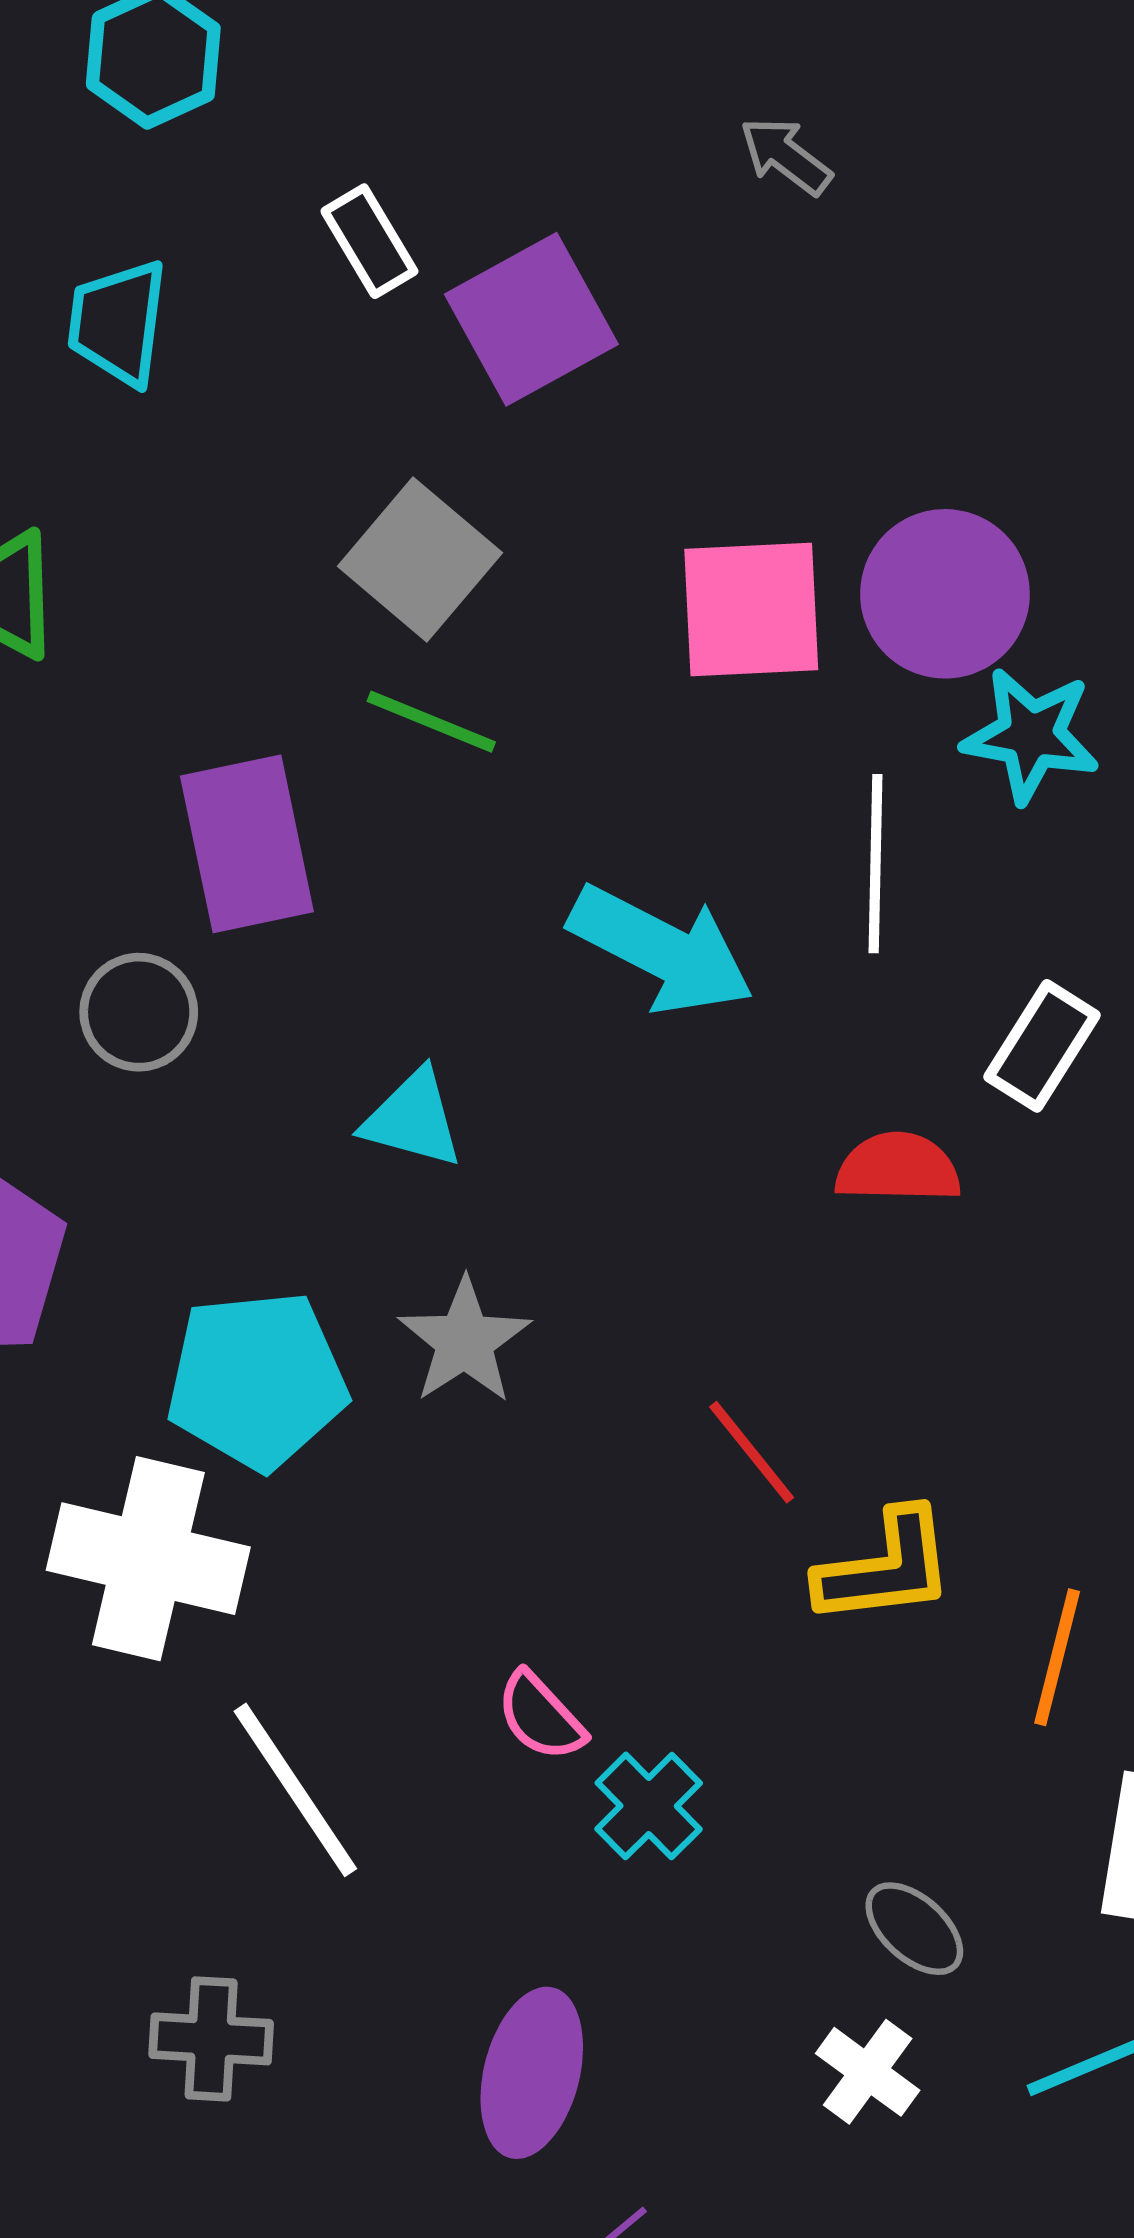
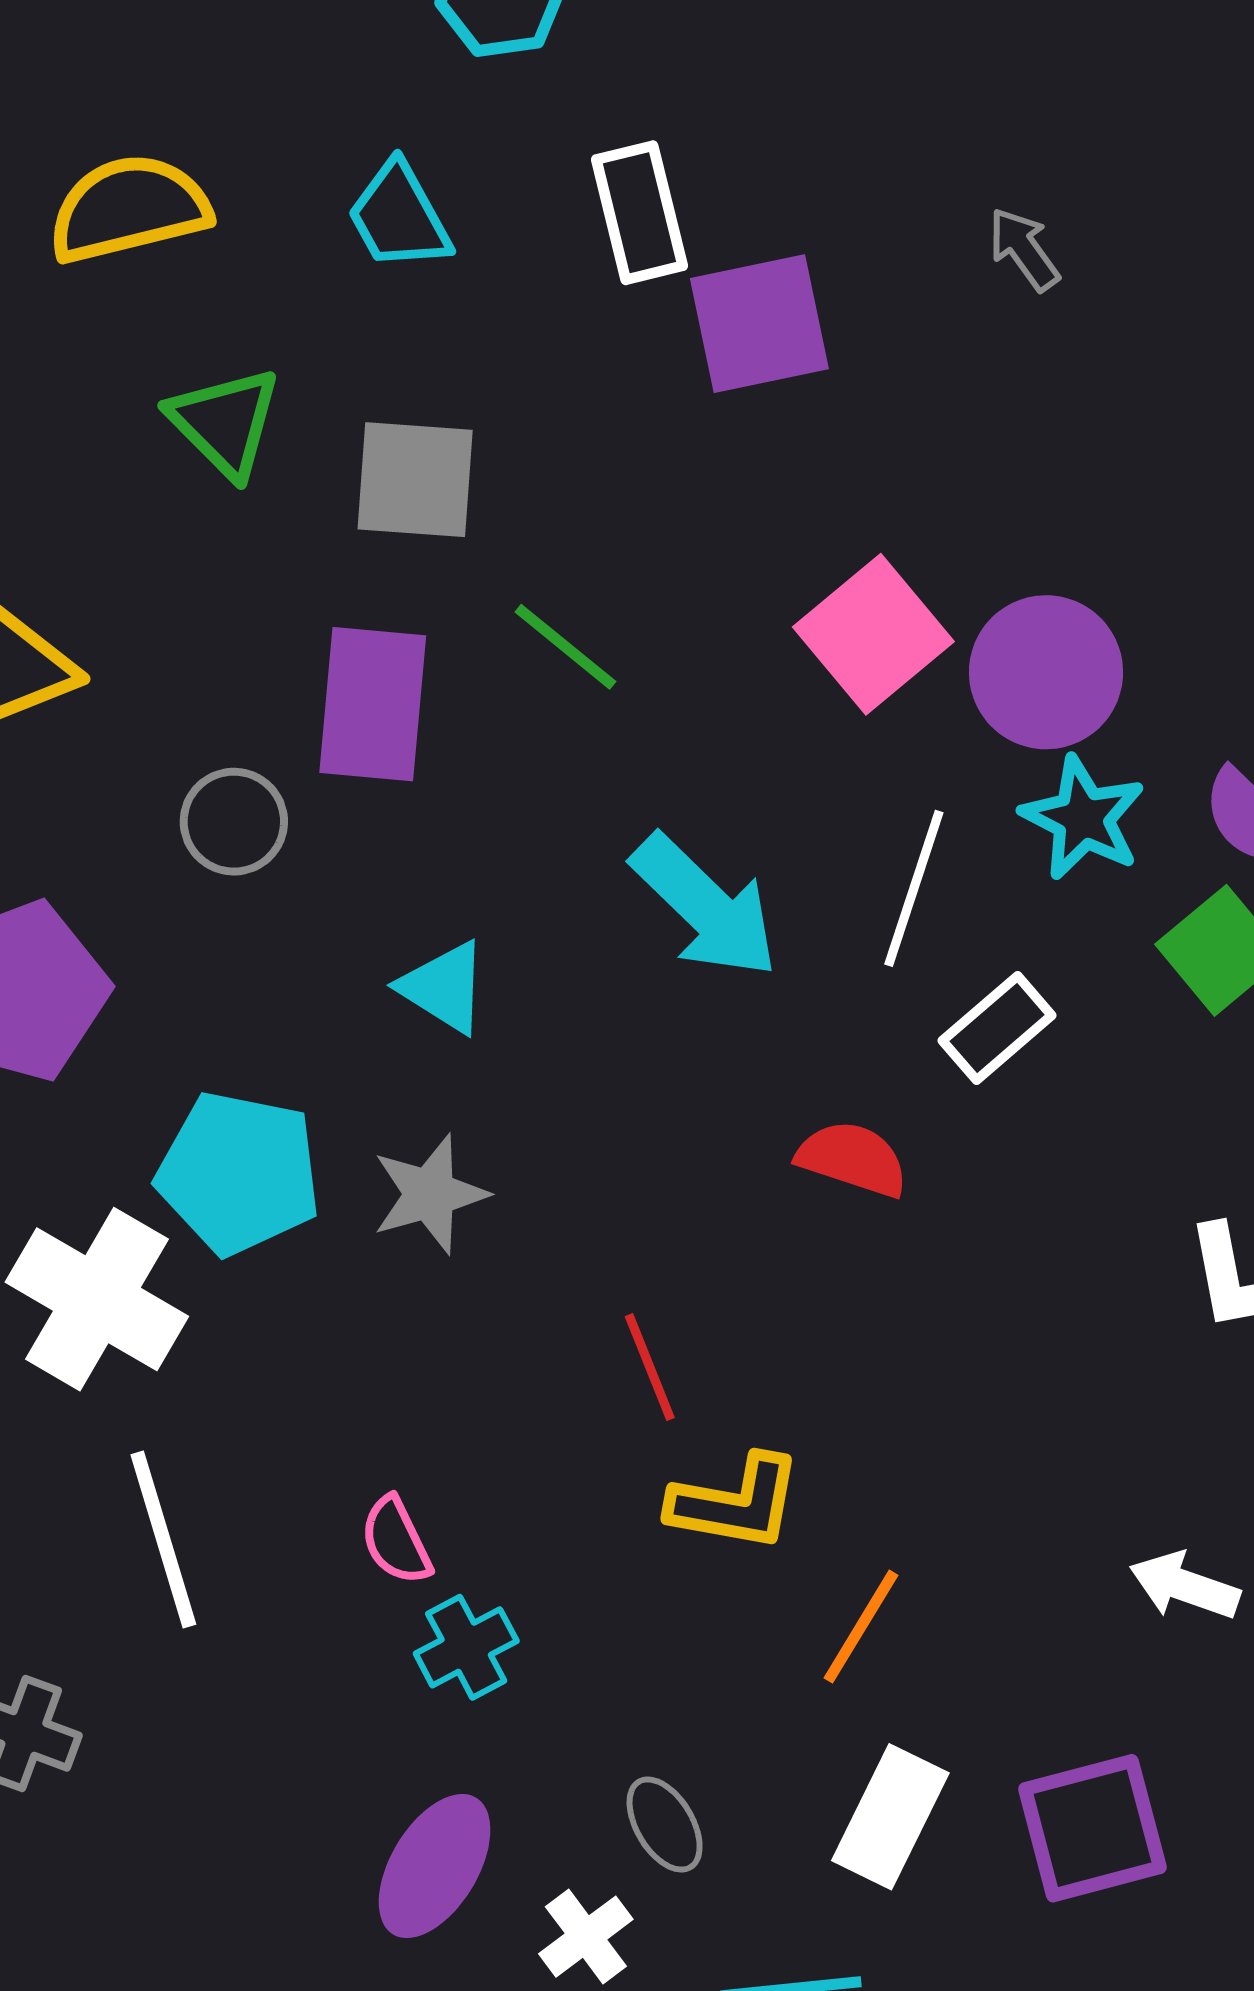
white rectangle: (369, 241) -> (639, 213), size x1.4
cyan trapezoid: (118, 323) -> (399, 217), turned -53
gray square: (420, 559) -> (415, 480), moved, turned 37
pink square: (751, 609) -> (873, 634), turned 36
white rectangle: (1042, 1046) -> (997, 1028), moved
purple ellipse: (532, 2073) -> (435, 1866), moved

